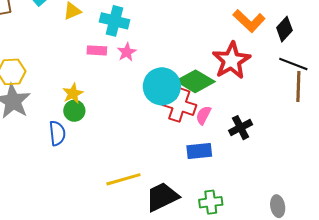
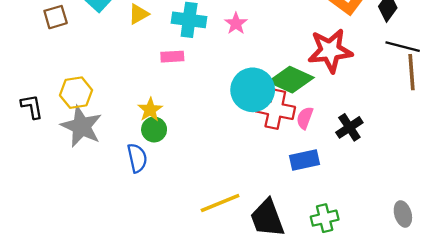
pink star: (127, 52) -> (236, 23), moved
red star: (231, 60) -> (330, 51), turned 30
black trapezoid: (162, 197) -> (267, 218), turned -78

